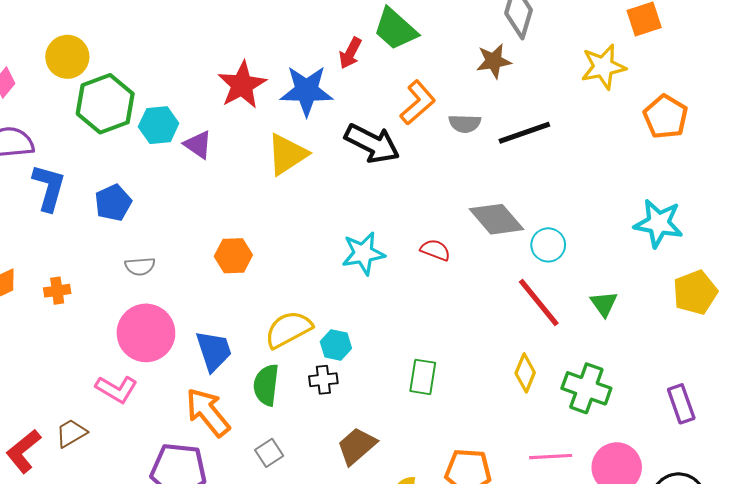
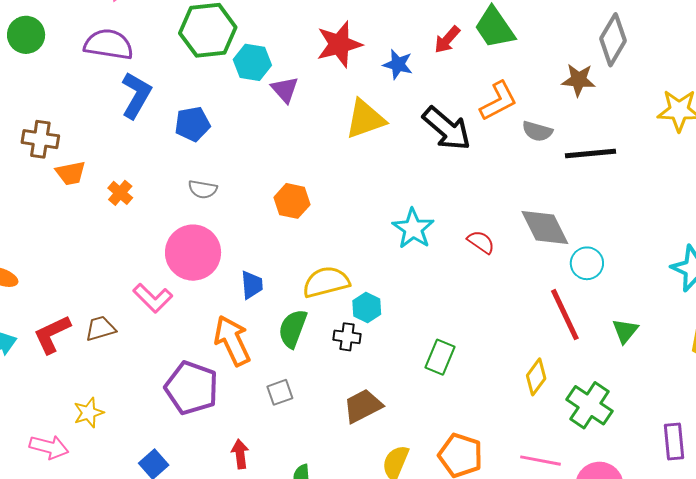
blue star: (306, 91) -> (398, 64), size x0.6
cyan star: (363, 253) -> (413, 229), turned 30
orange cross: (57, 291) -> (120, 193), turned 35
blue trapezoid: (214, 351) -> (252, 285), size x0.7

